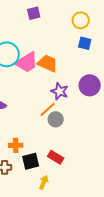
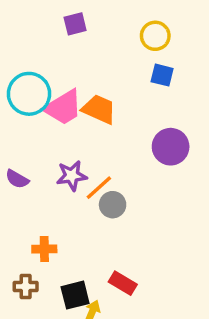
purple star: (60, 91) -> (72, 176), moved, turned -30
red rectangle: (56, 157) -> (123, 283), moved
black square: (31, 161) -> (75, 295), moved

